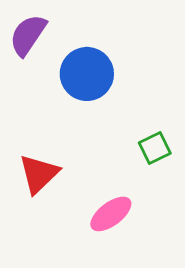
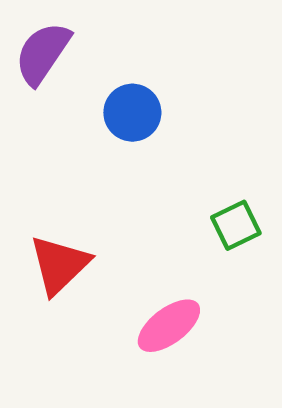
blue circle: (87, 74) -> (132, 113), size x0.7

